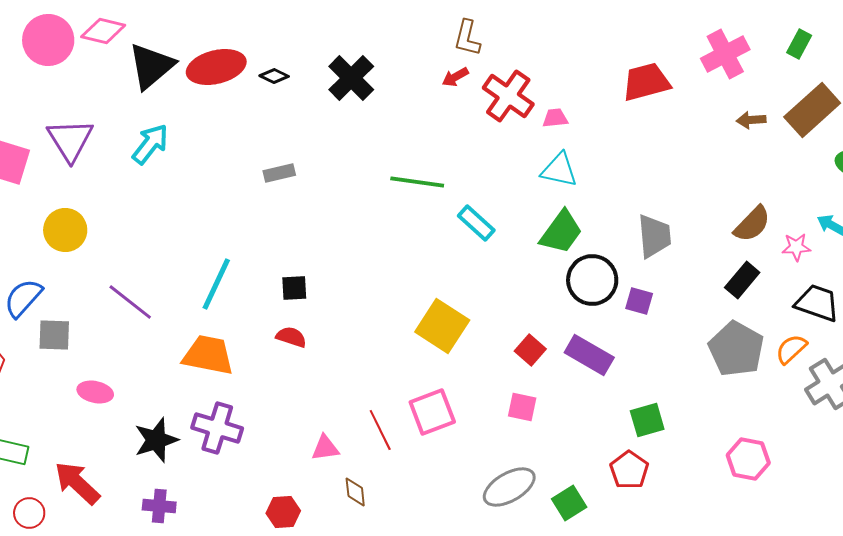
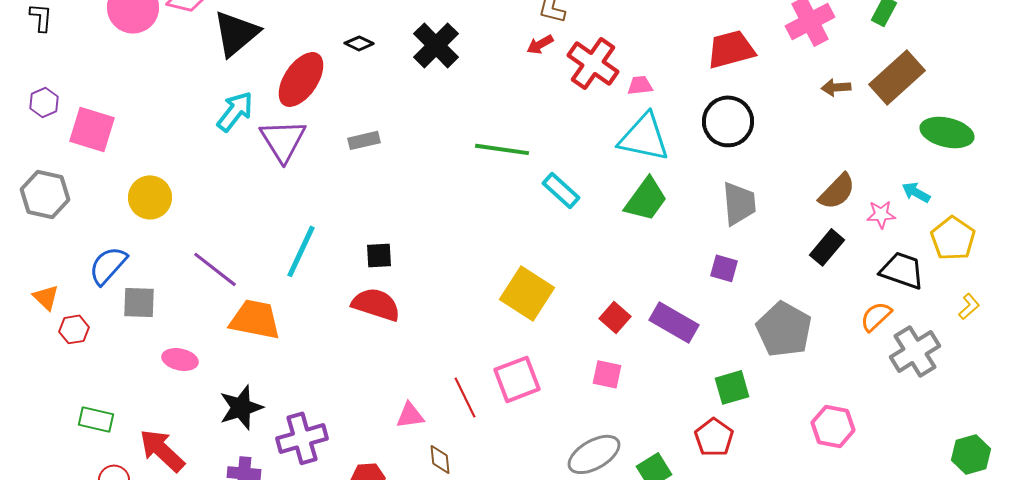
red ellipse: (216, 67) -> (301, 79), moved, turned -42
purple triangle: (70, 140) -> (283, 140), moved
cyan triangle: (559, 170) -> (644, 137), size x1.4
black circle: (592, 280) -> (728, 121), moved
red semicircle: (291, 337) -> (376, 304), size x1.6
gray pentagon: (736, 349) -> (784, 329), moved
orange trapezoid: (208, 355) -> (255, 319), moved
purple cross: (217, 428) -> (302, 438), moved, turned -33

